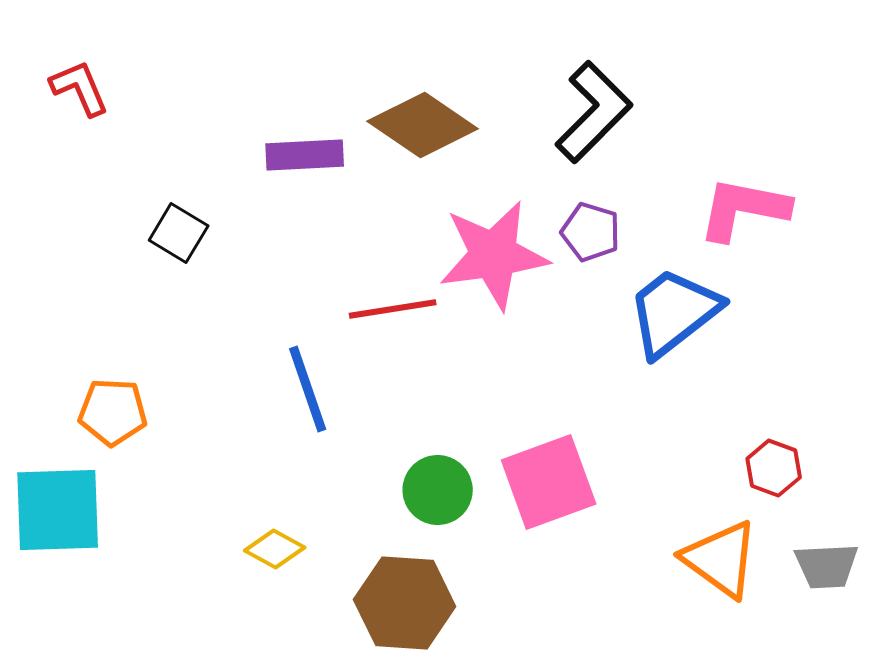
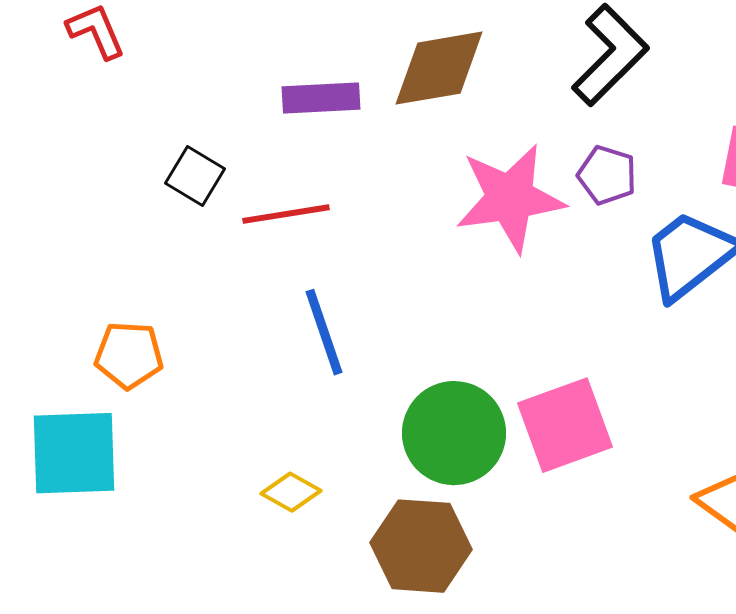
brown diamond: (423, 125) -> (439, 68), turned -44
red line: (393, 309) -> (286, 214), moved
green circle: (438, 490) -> (454, 433), size x1.5

